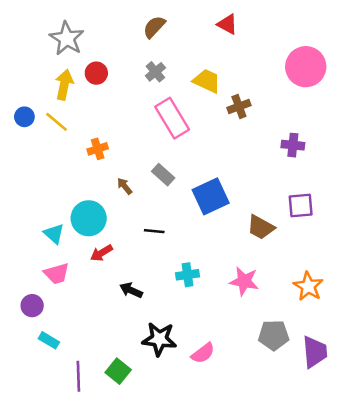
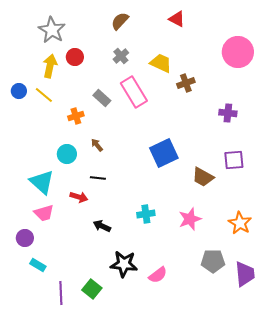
gray rectangle: (163, 175) -> (102, 98), moved
cyan circle: (89, 218) -> (67, 154), moved, size x0.7
black line: (154, 231) -> (98, 178), moved
cyan triangle: (54, 234) -> (42, 182), size x1.5
red arrow: (101, 253) -> (79, 197), turned -132
pink star: (244, 281) -> (190, 219), turned -30

